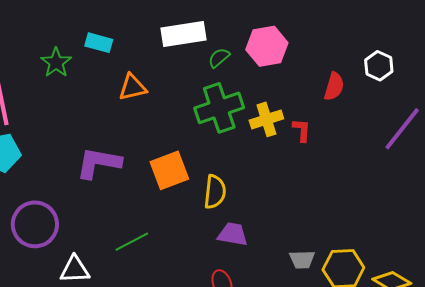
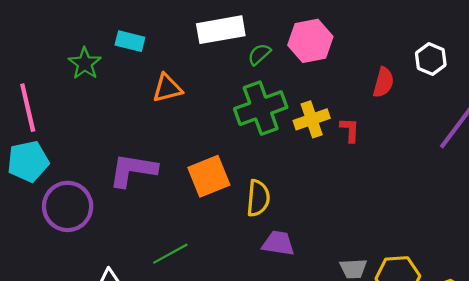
purple circle: (35, 224) -> (68, 206), moved

